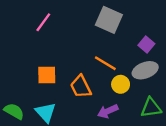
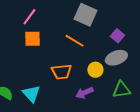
orange line: (105, 63) -> (74, 41), moved
orange square: (47, 75) -> (32, 39), moved
orange trapezoid: (81, 87) -> (61, 72), turned -70

